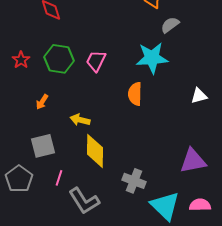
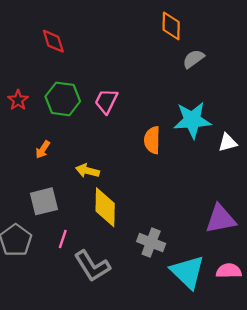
cyan star: (152, 58) -> (192, 120), moved

